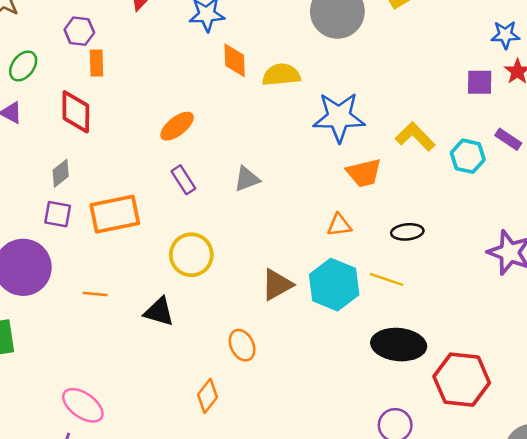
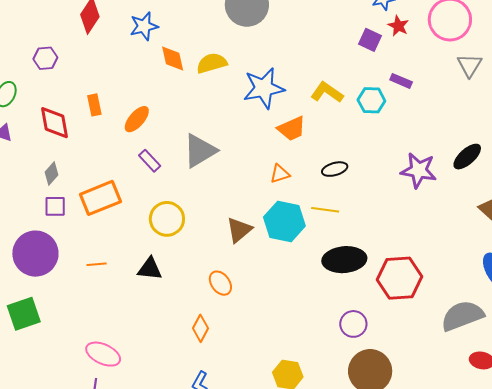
orange rectangle: (97, 63) -> (94, 105), moved
purple square: (480, 82) -> (370, 40), turned 35
gray triangle: (247, 179) -> (200, 151), size x1.6

